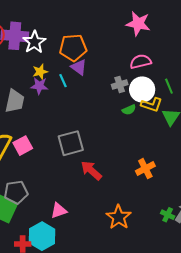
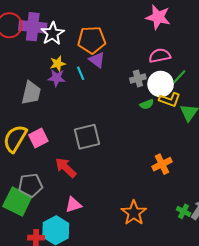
green line: (169, 86) -> (179, 77), moved, turned 63
red arrow: (91, 170) -> (66, 168), moved

